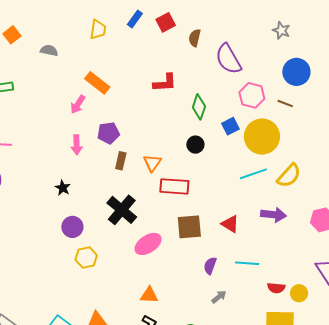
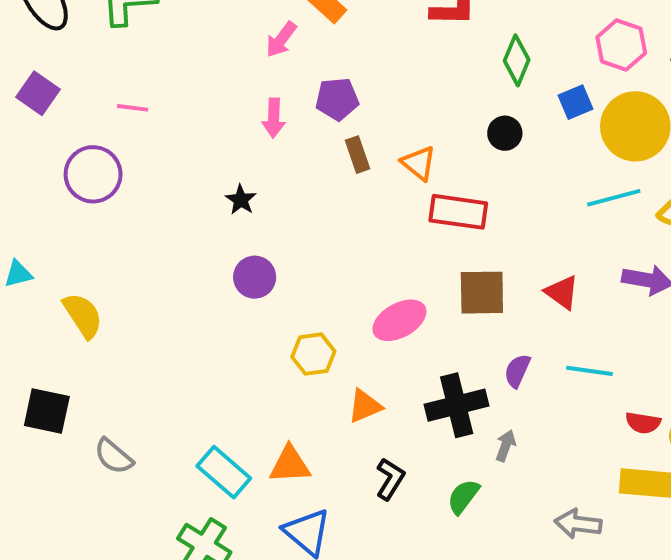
brown rectangle: (121, 161) -> (358, 155), turned -36
orange triangle: (152, 163) -> (419, 163), turned -30
black cross: (122, 210) -> (457, 405), moved, turned 32
yellow hexagon: (86, 258) -> (313, 354), moved
orange triangle: (149, 295) -> (365, 406), moved, turned -30
gray arrow: (219, 297) -> (506, 446), moved, turned -35

